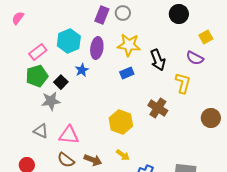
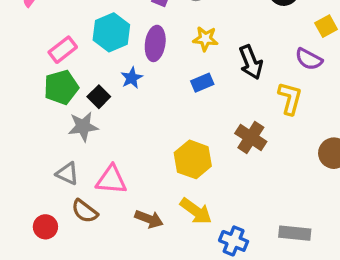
yellow star: (129, 45) -> (205, 39), size x0.7
yellow arrow: (123, 155) -> (196, 211), size x1.5
brown semicircle: (66, 160) -> (85, 211), moved

